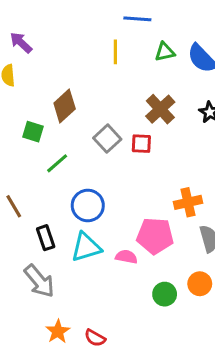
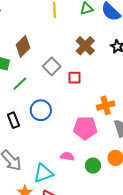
red square: (141, 144) -> (75, 78), moved
black rectangle: (46, 238) -> (13, 120), moved
cyan triangle: (86, 247) -> (43, 173), moved
pink semicircle: (126, 257) -> (67, 156), moved

